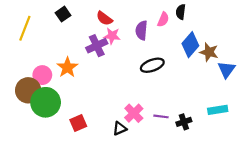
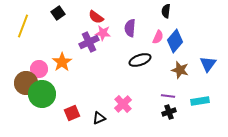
pink semicircle: (163, 19) -> (158, 37), moved
brown star: (209, 52) -> (180, 70), moved
purple line: (161, 116) -> (168, 96), moved
black triangle: (120, 128) -> (99, 118), moved

